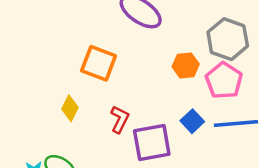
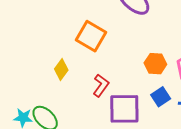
orange hexagon: (186, 65) -> (155, 64), moved

